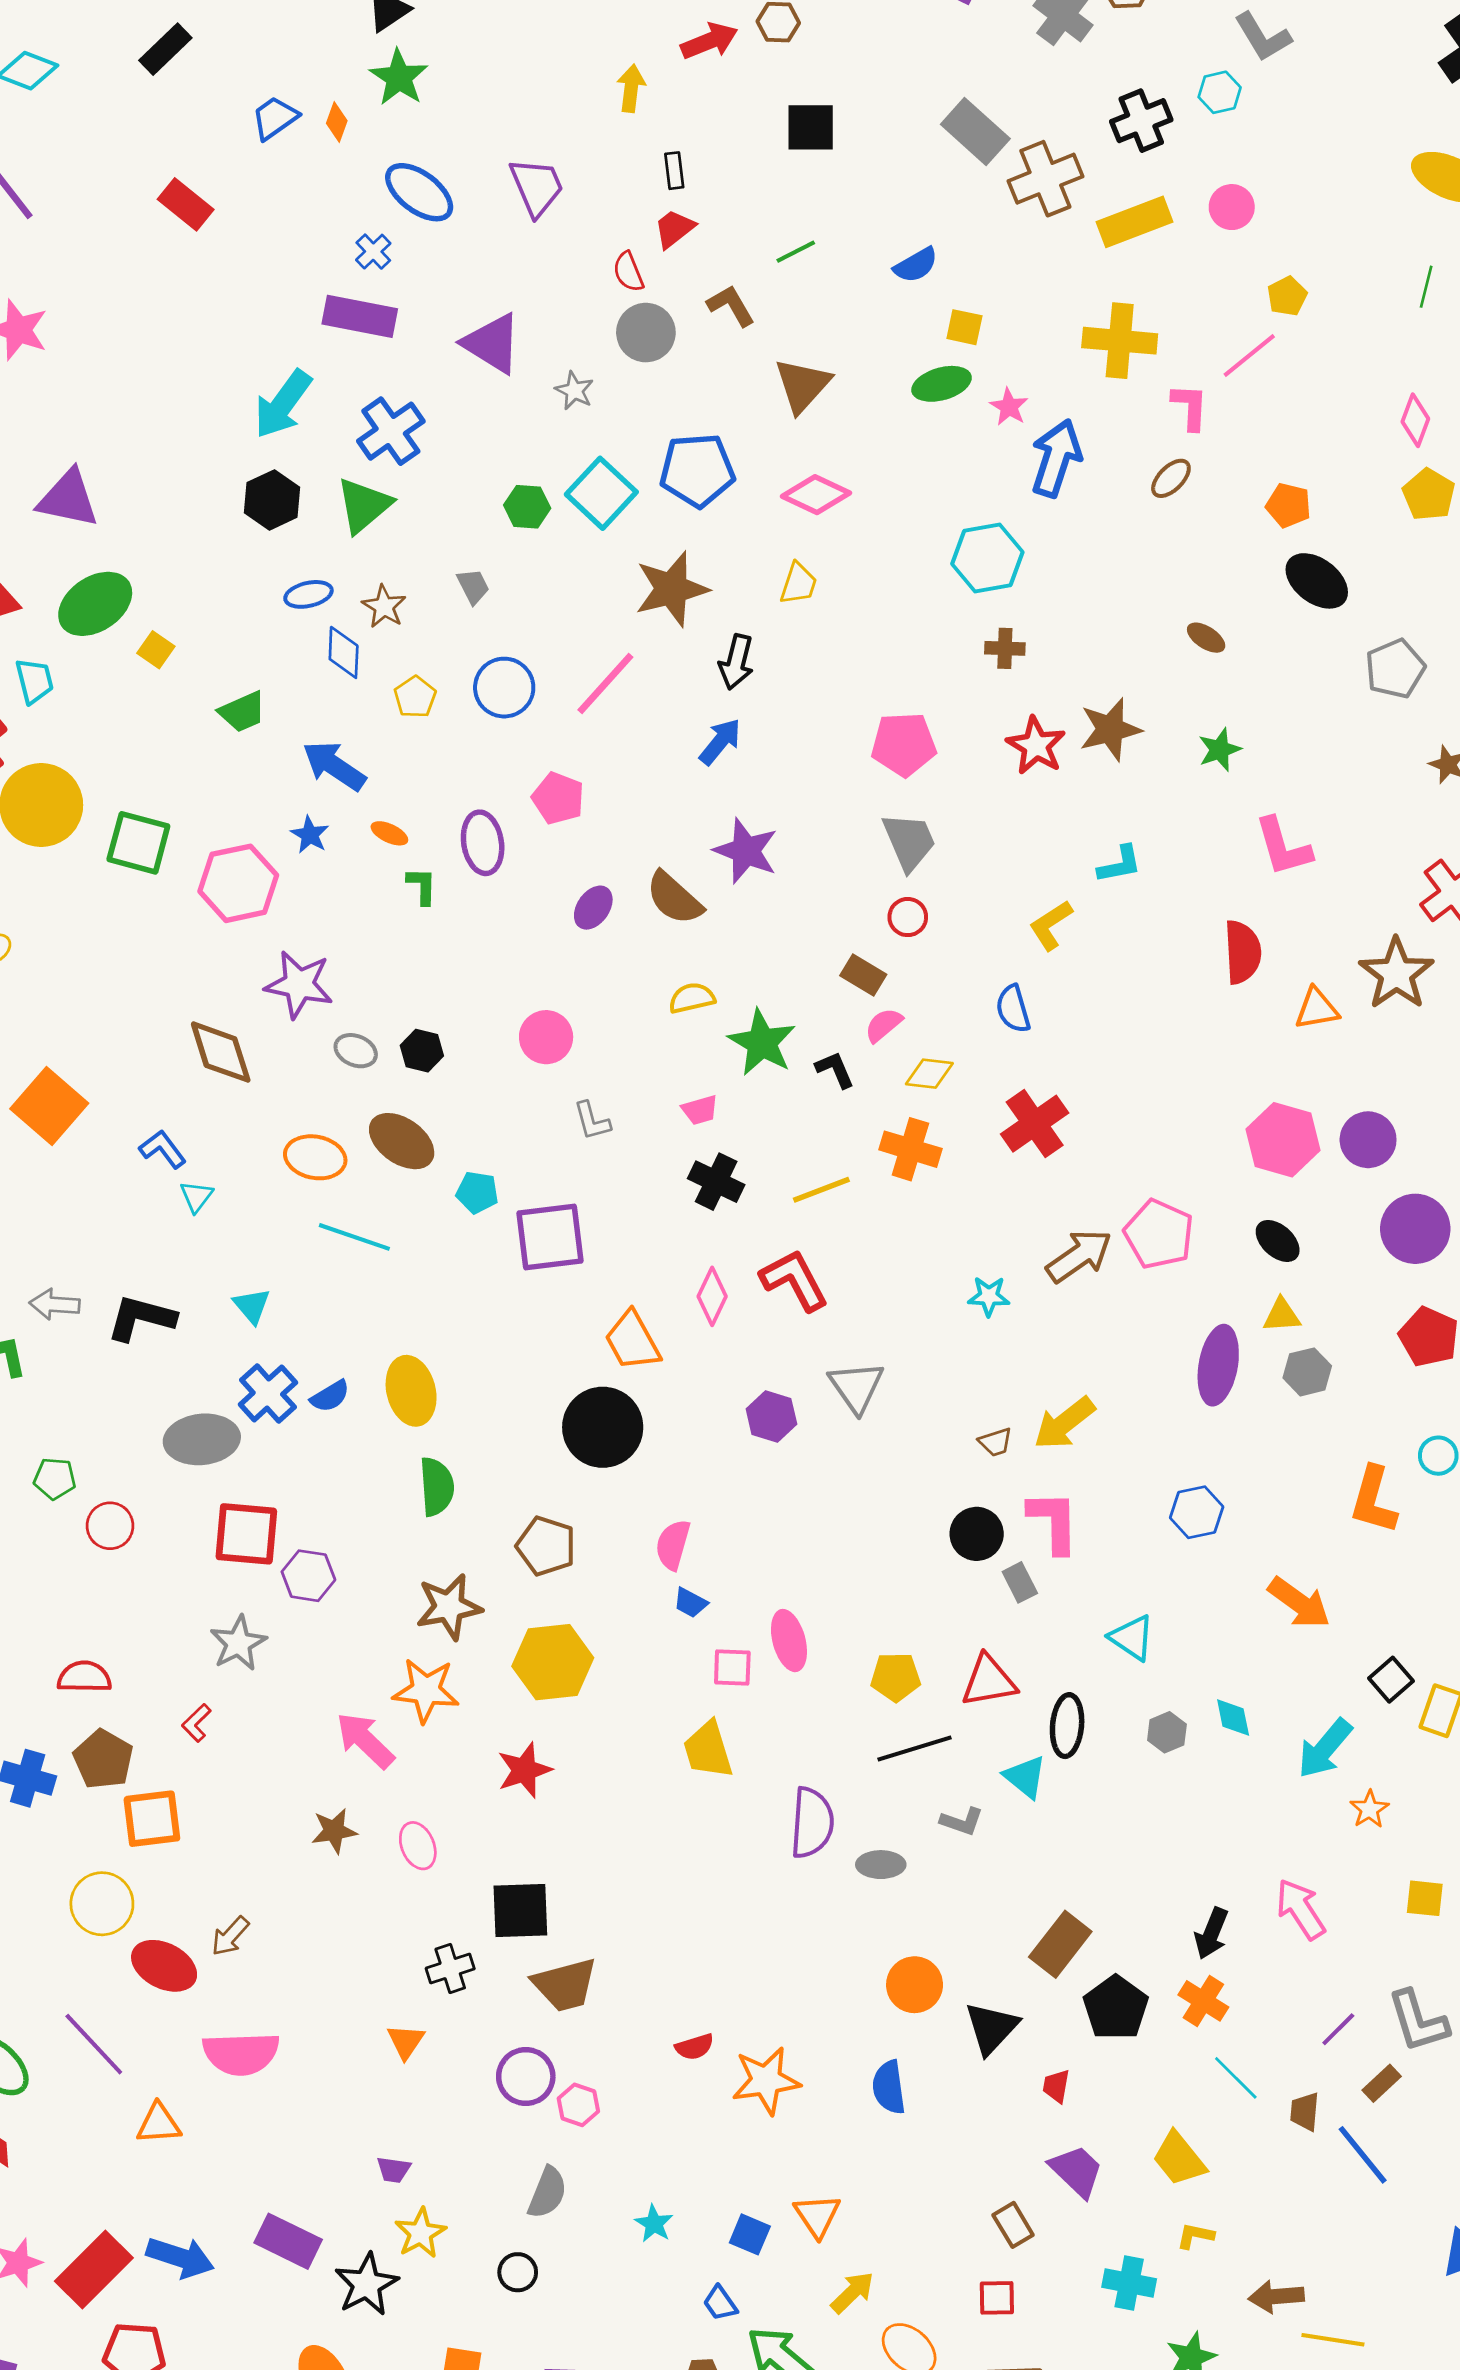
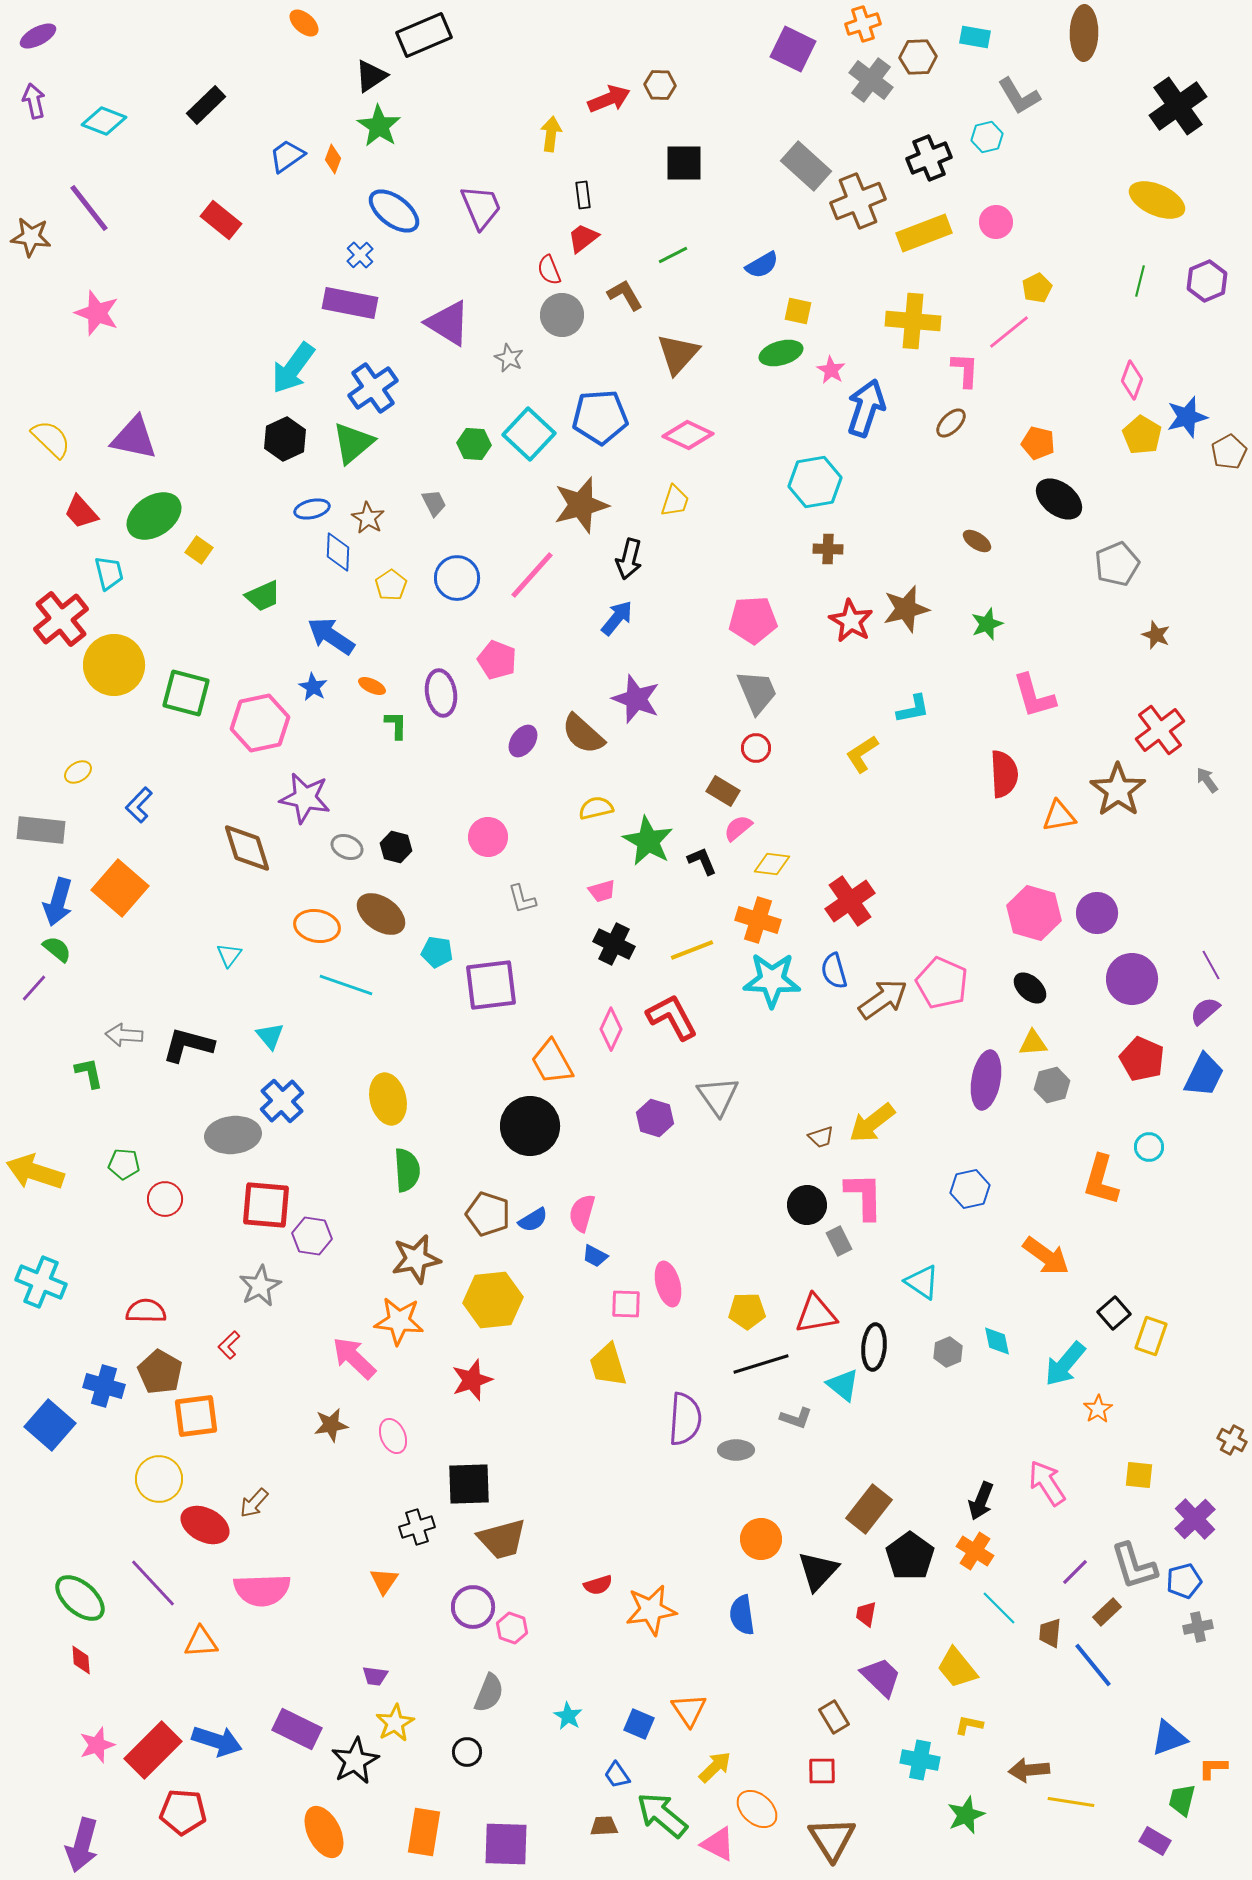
blue semicircle: (1013, 1009) -> (834, 971), moved
blue L-shape: (163, 1149) -> (139, 805), moved, turned -99
cyan star: (989, 1296) -> (772, 980), moved, size x1.8
blue semicircle: (330, 1396) -> (533, 1220), moved

